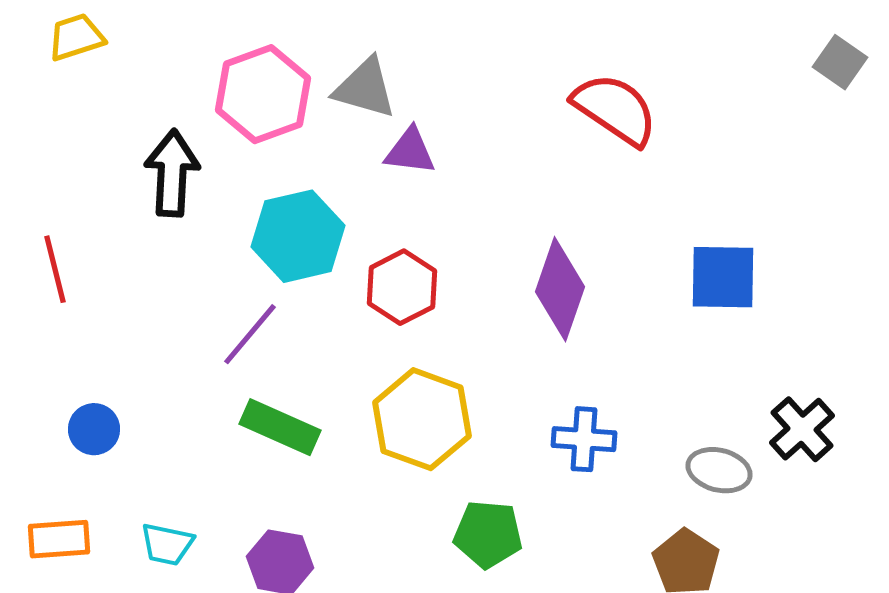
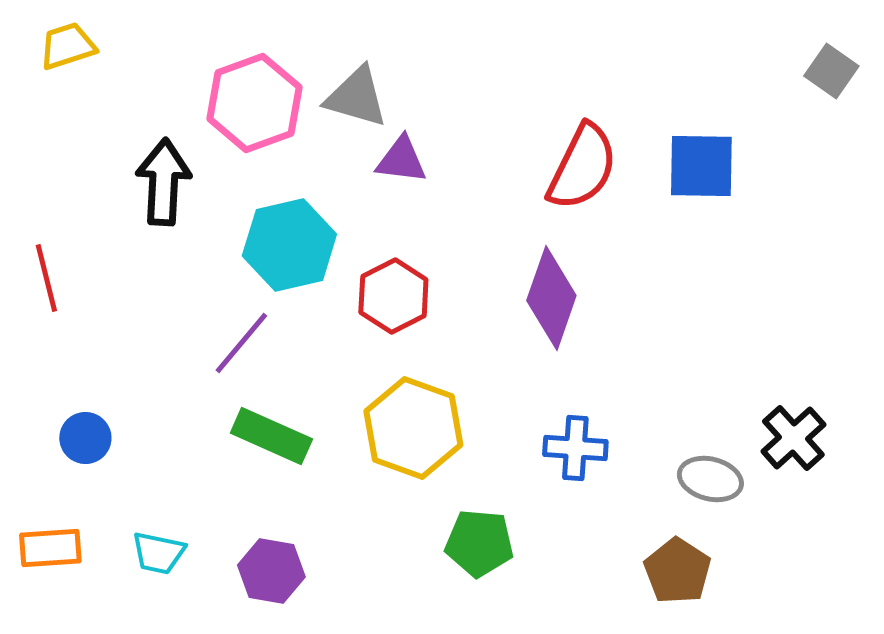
red semicircle: (615, 109) -> (582, 167), moved, turned 82
blue square: (723, 277) -> (701, 166), moved

